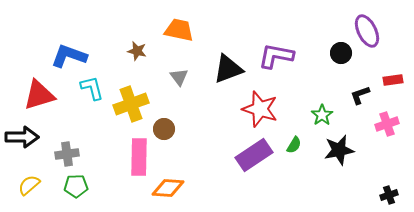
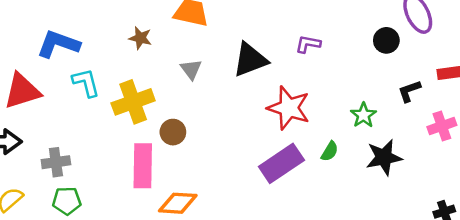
purple L-shape: (276, 56) -> (308, 44), size x0.6

